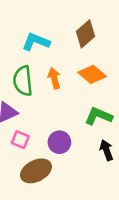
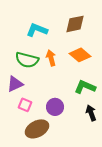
brown diamond: (86, 34) -> (75, 24), turned 30
green semicircle: (23, 81) -> (27, 60), turned -70

